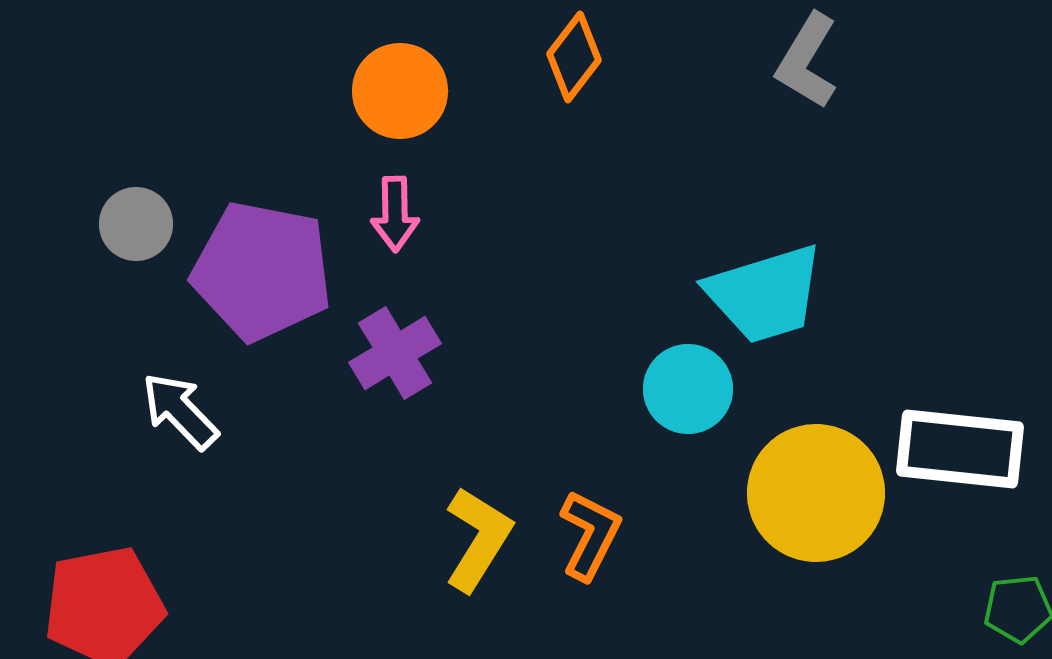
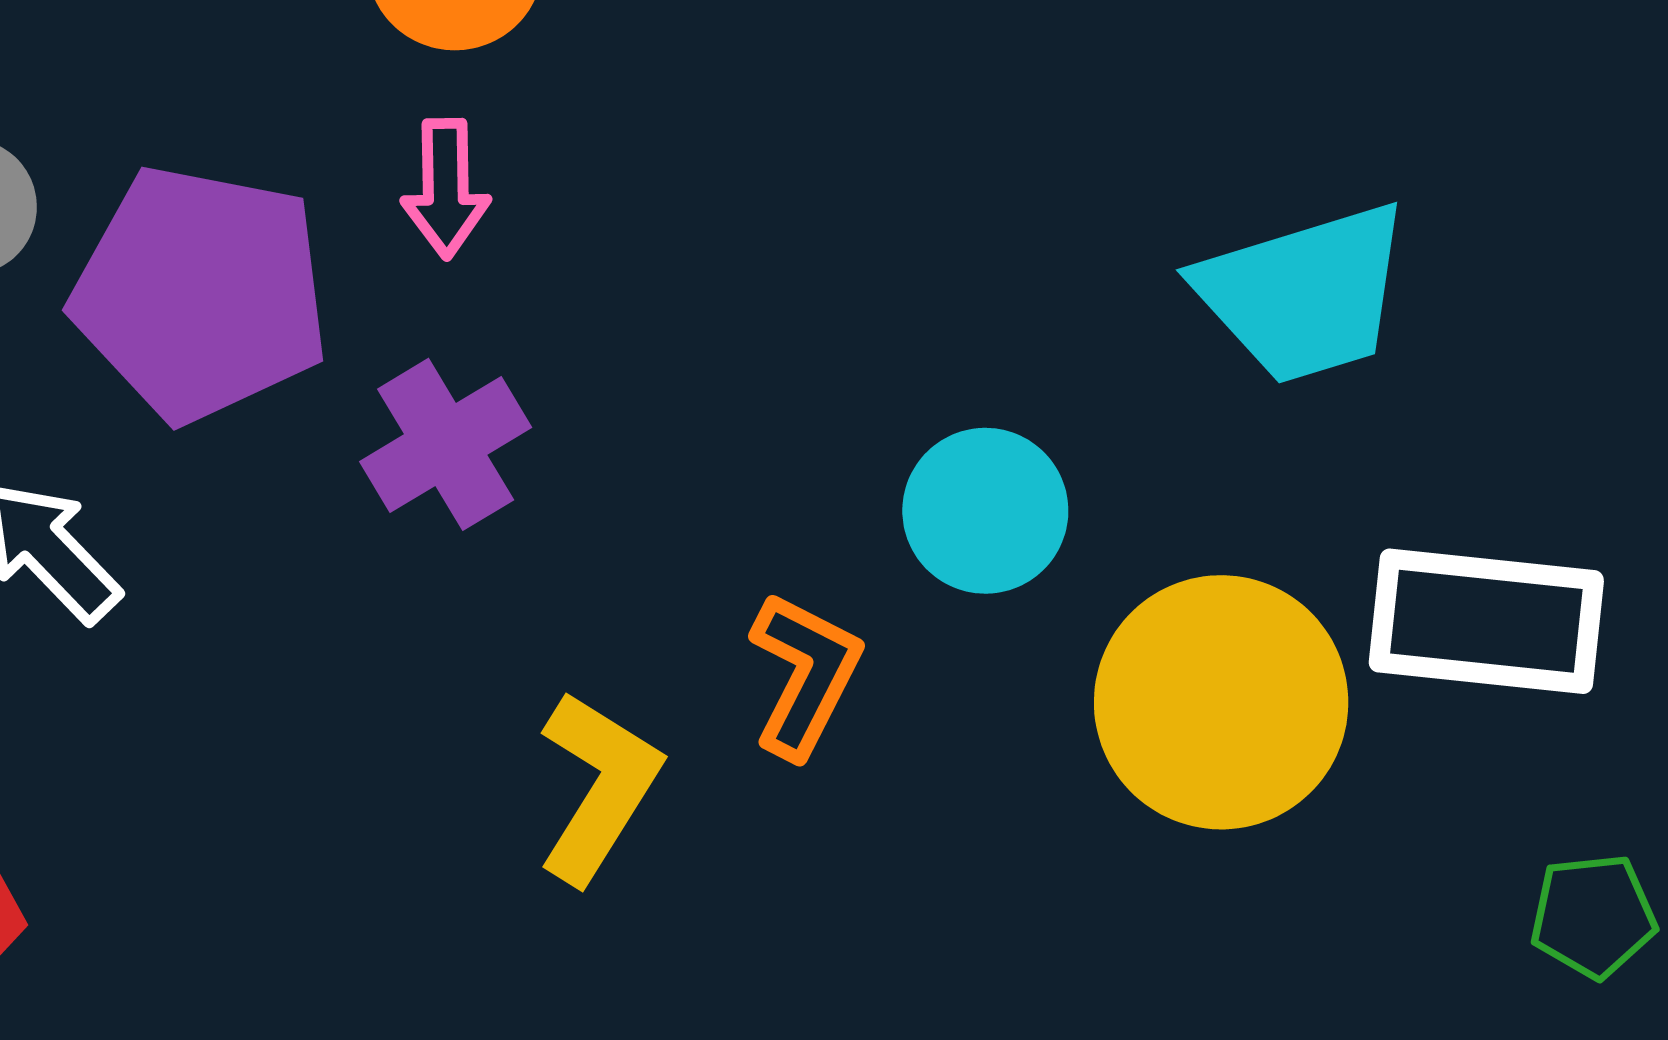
cyan trapezoid: (765, 294) -> (1304, 293), moved
orange L-shape: (590, 535) -> (805, 675), moved

